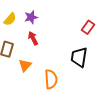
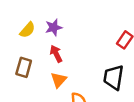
orange triangle: (25, 65) -> (59, 80), moved

